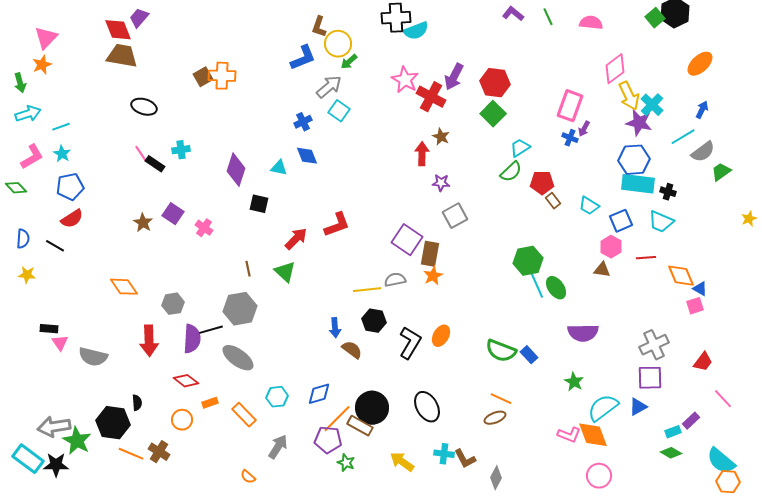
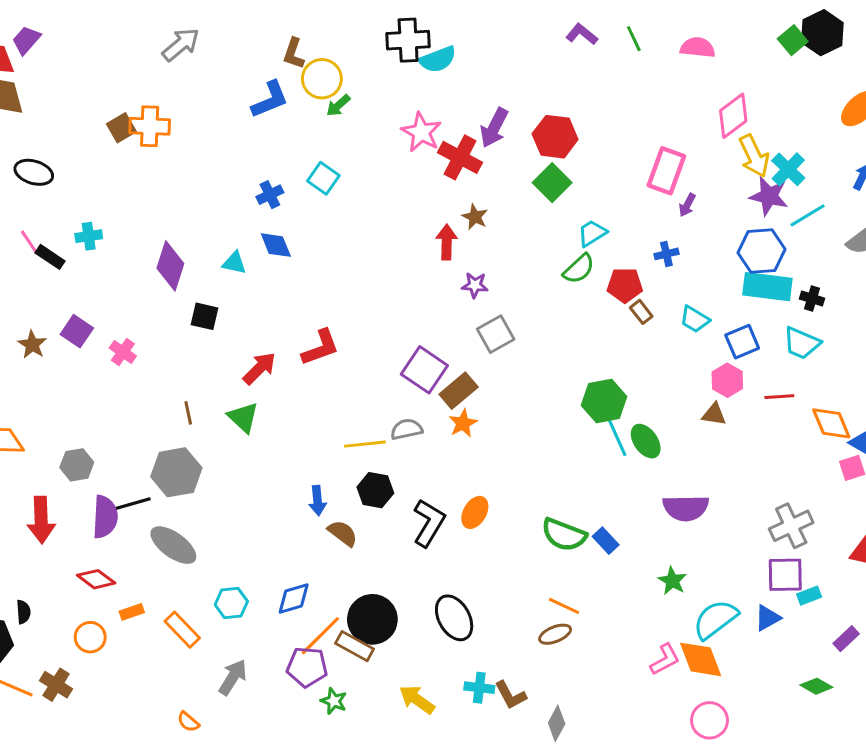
gray arrow: (329, 87) -> (181, 45), moved
cyan line: (683, 137) -> (808, 215), moved
blue cross: (570, 138) -> (666, 254), moved, turned -35
brown rectangle: (430, 254) -> (459, 391), turned 40
cyan rectangle: (673, 432) -> (809, 596), moved
pink L-shape: (569, 435) -> (665, 659), turned -50

